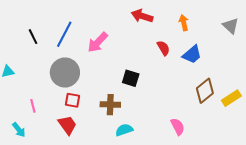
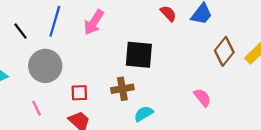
gray circle: (65, 72) -> (45, 66), moved
black square: (131, 78) -> (139, 55), size x1.5

